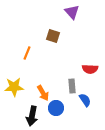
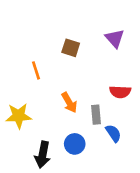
purple triangle: (72, 12) -> (115, 38), moved
orange line: (27, 53) -> (36, 70), turned -40
orange arrow: (43, 93) -> (69, 103), moved

